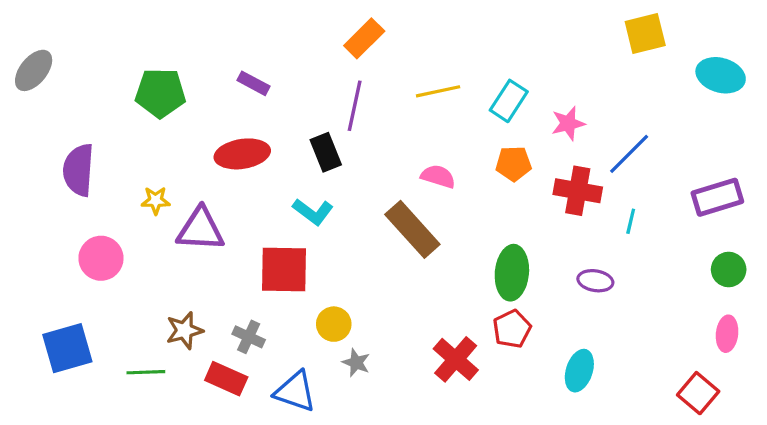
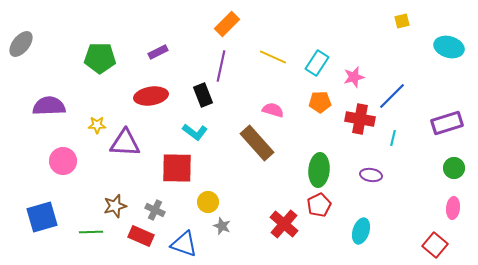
yellow square: (645, 34) -> (402, 21), size x0.6
purple rectangle: (253, 83) -> (158, 52), turned -54
yellow line: (438, 91) -> (273, 57), turned 36
purple semicircle: (79, 170) -> (49, 106), turned 84

